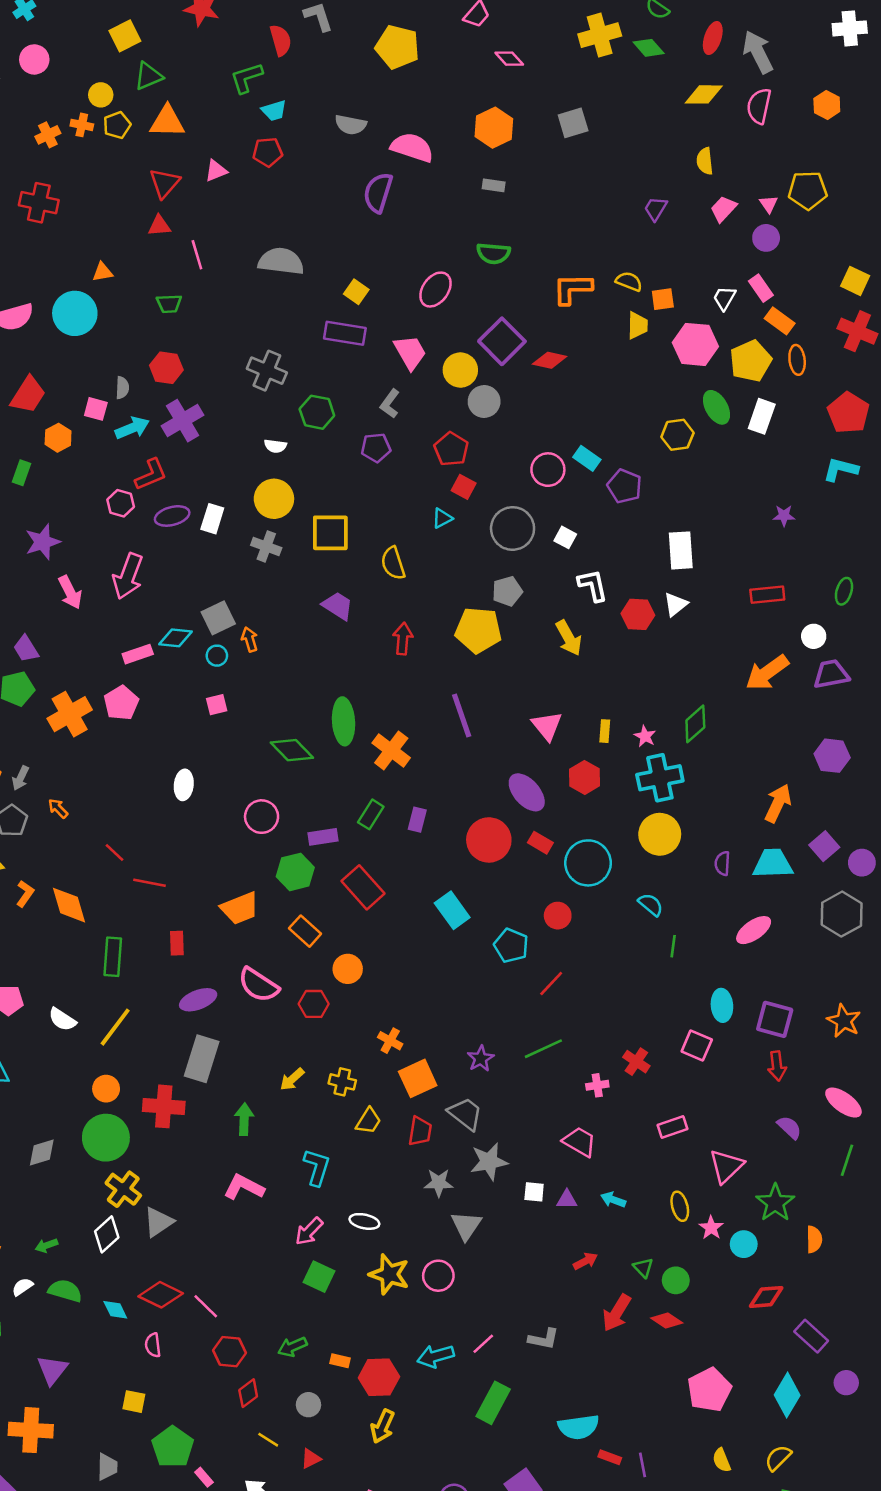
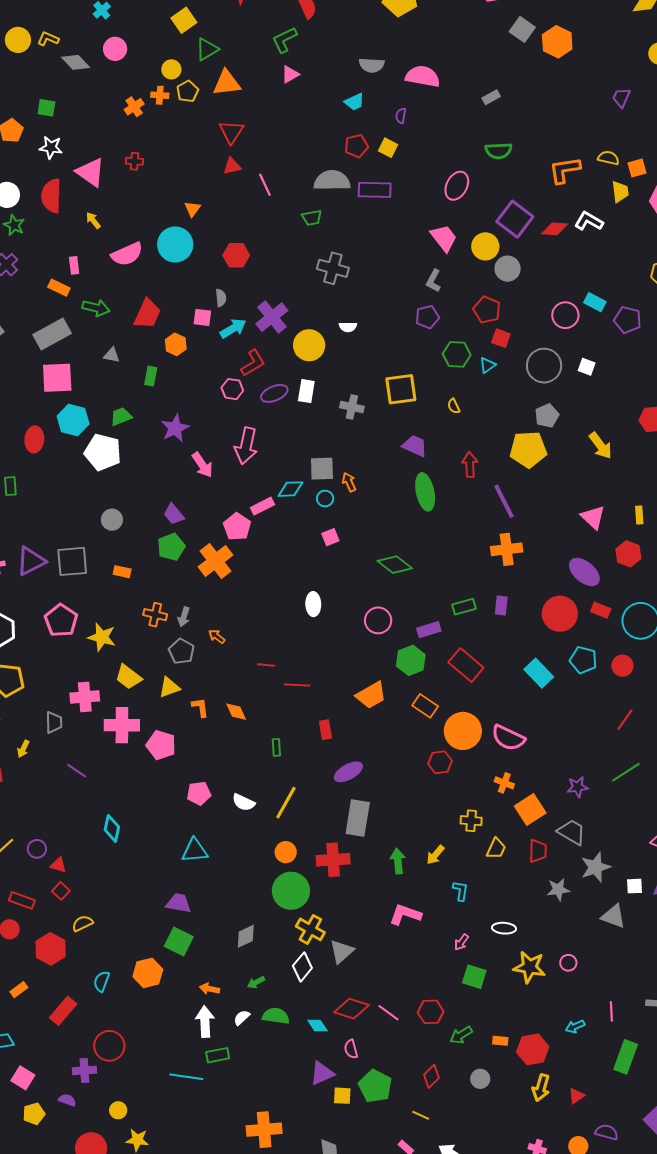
cyan trapezoid: (274, 111) -> (354, 102), moved
gray square: (573, 123) -> (522, 29), moved, turned -30
orange hexagon: (494, 128) -> (557, 42), moved
red pentagon: (268, 152) -> (356, 146), moved
pink triangle: (216, 171) -> (290, 74), moved
gray rectangle: (494, 185) -> (491, 97), turned -30
purple semicircle: (378, 193) -> (401, 116), size x0.5
red cross: (39, 203) -> (135, 161), size x0.6
orange triangle: (103, 272) -> (193, 209), turned -36
yellow square: (356, 292) -> (388, 148), moved
green trapezoid: (169, 304) -> (312, 218), moved
purple rectangle: (345, 333) -> (375, 190), moved
red hexagon: (166, 368) -> (236, 255), moved
green hexagon: (317, 412) -> (457, 354), moved
yellow circle: (274, 499) -> (309, 345), moved
yellow semicircle: (393, 563) -> (454, 406), size x0.6
white L-shape: (593, 585) -> (589, 221), moved, turned -40
gray square: (218, 618) -> (322, 469), turned 32
pink pentagon: (121, 703) -> (237, 527), moved
purple line: (462, 715) -> (504, 501), moved
green ellipse: (344, 721) -> (425, 492), moved
orange cross: (391, 750) -> (507, 549), moved, turned -36
green rectangle: (371, 814) -> (464, 607), turned 50
red line: (114, 852) -> (266, 665), turned -30
orange L-shape: (25, 894) -> (200, 707), turned -35
orange diamond: (69, 905) -> (236, 712), size x0.7
cyan pentagon: (511, 946) -> (583, 660), moved
green rectangle: (113, 957) -> (276, 747), size x0.6
orange circle: (348, 969) -> (463, 731), size x1.6
pink semicircle: (258, 985) -> (508, 738), moved
purple star: (481, 1059) -> (578, 787), turned 30
yellow arrow: (292, 1079) -> (435, 855), moved
gray diamond: (42, 1152) -> (246, 936), moved
cyan L-shape: (317, 1167) -> (461, 891), size x0.7
gray triangle: (466, 1226) -> (613, 916), moved, turned -36
pink arrow: (309, 1231) -> (462, 942), size x0.7
pink circle: (438, 1276) -> (568, 963), size x0.7
pink line: (483, 1344) -> (611, 1011), turned -42
red hexagon: (230, 1352) -> (431, 1012), moved
cyan arrow: (436, 1356) -> (575, 1026), size x0.7
purple triangle: (52, 1370) -> (322, 1073), moved, turned 36
yellow line: (268, 1440) -> (421, 1115), moved
green pentagon: (173, 1447) -> (375, 1086), moved
red triangle: (311, 1459) -> (576, 1096), moved

